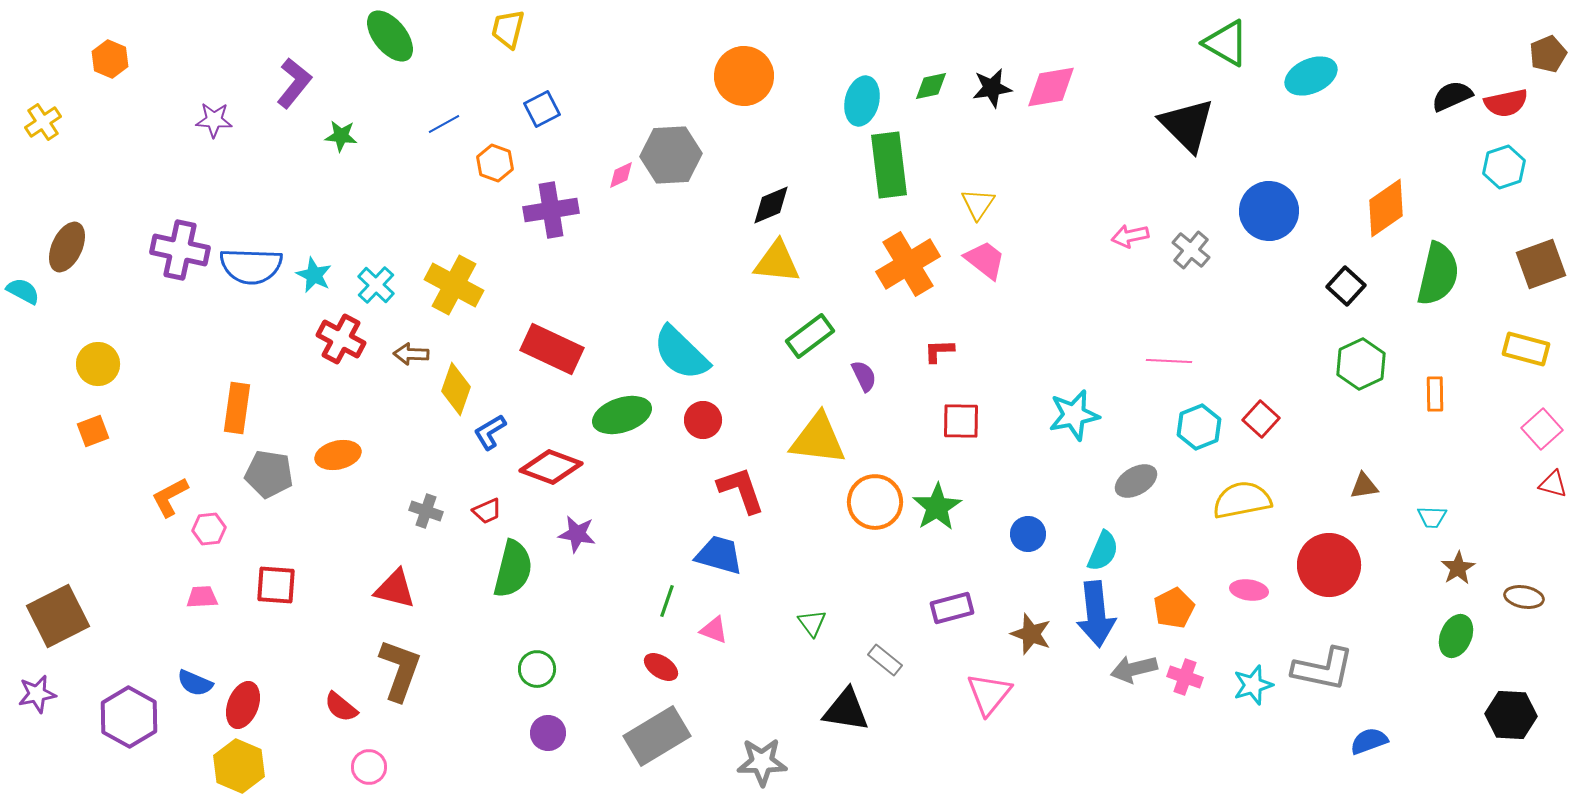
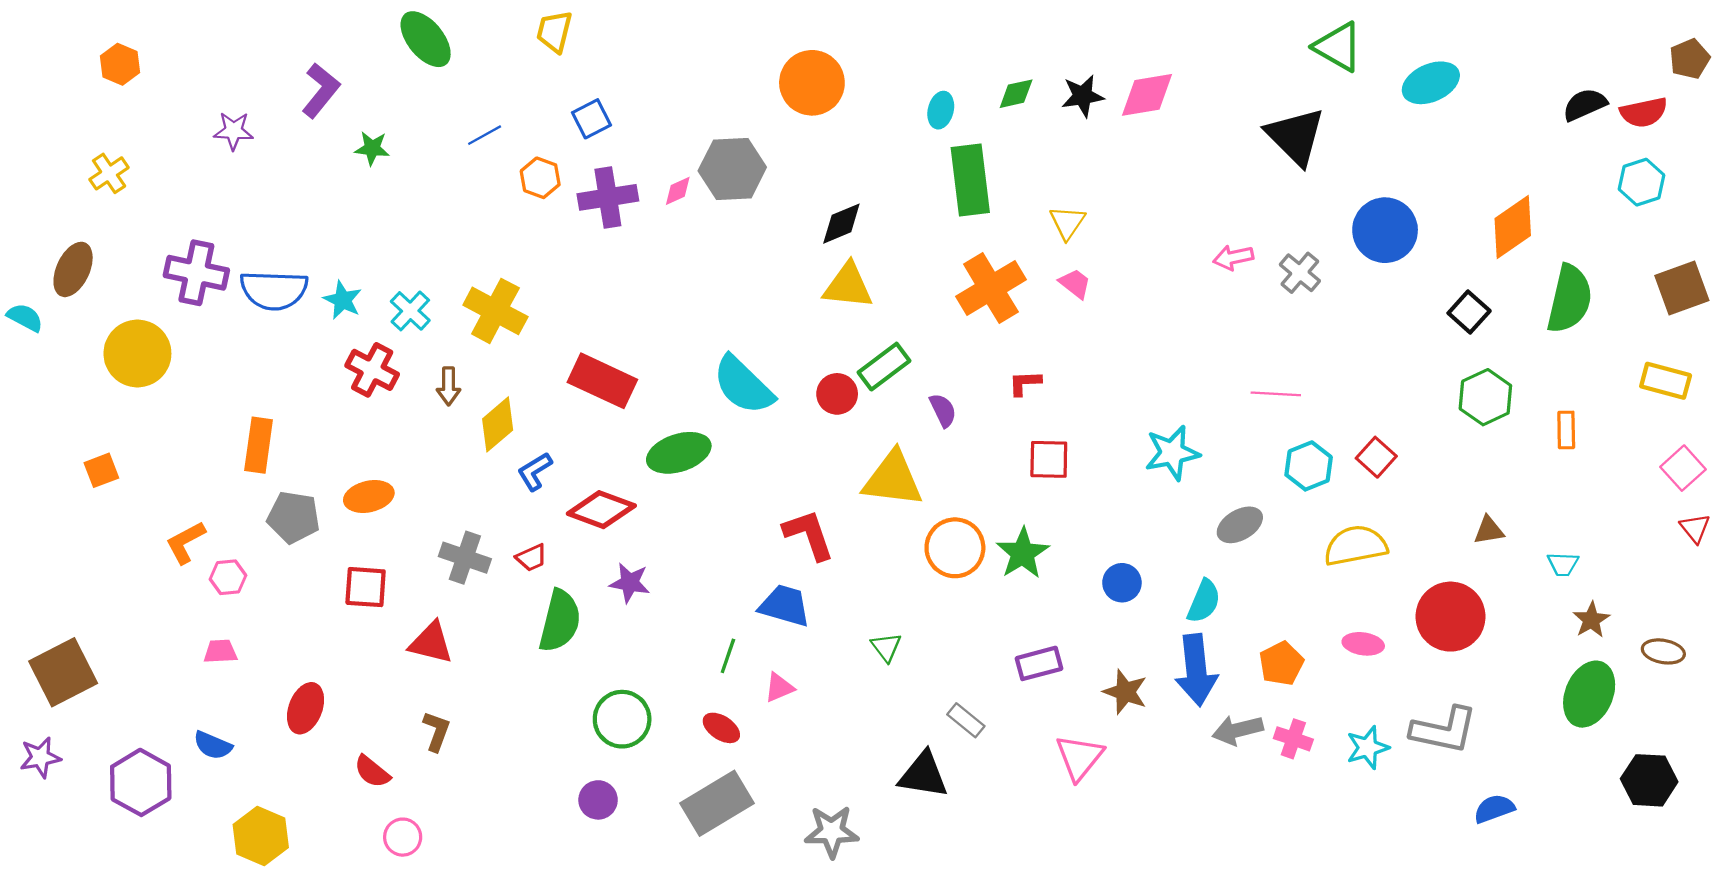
cyan ellipse: (862, 101) -> (941, 110), size x0.7
yellow cross: (43, 122) -> (109, 173), moved
purple cross: (551, 210) -> (608, 197), moved
pink trapezoid: (985, 260) -> (1075, 284), size x0.7
brown arrow: (411, 354) -> (449, 386), turned -92
yellow circle: (98, 364) -> (137, 354), moved, size x1.4
yellow diamond: (456, 389) -> (498, 424), turned 30
red circle: (703, 420) -> (837, 394), moved
red triangle: (1553, 484) -> (1695, 528), turned 36
gray cross: (426, 511) -> (465, 558), size x1.4
red square: (276, 585) -> (366, 587), moved
green triangle: (812, 623) -> (886, 647), moved
pink triangle: (714, 630) -> (779, 687), turned -44
green ellipse: (1456, 636) -> (1589, 694), size x1.4
green circle: (537, 669) -> (622, 719), moved, size x1.4
brown L-shape: (400, 670) -> (436, 731), size x0.6
red ellipse: (243, 705) -> (306, 708), moved

